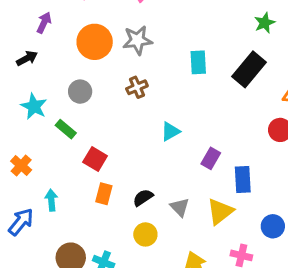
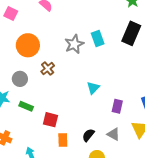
gray star: (137, 40) -> (74, 44), moved
brown cross: (137, 87) -> (48, 69), moved
gray circle: (80, 92) -> (20, 79), moved
purple rectangle: (211, 158) -> (117, 106), moved

